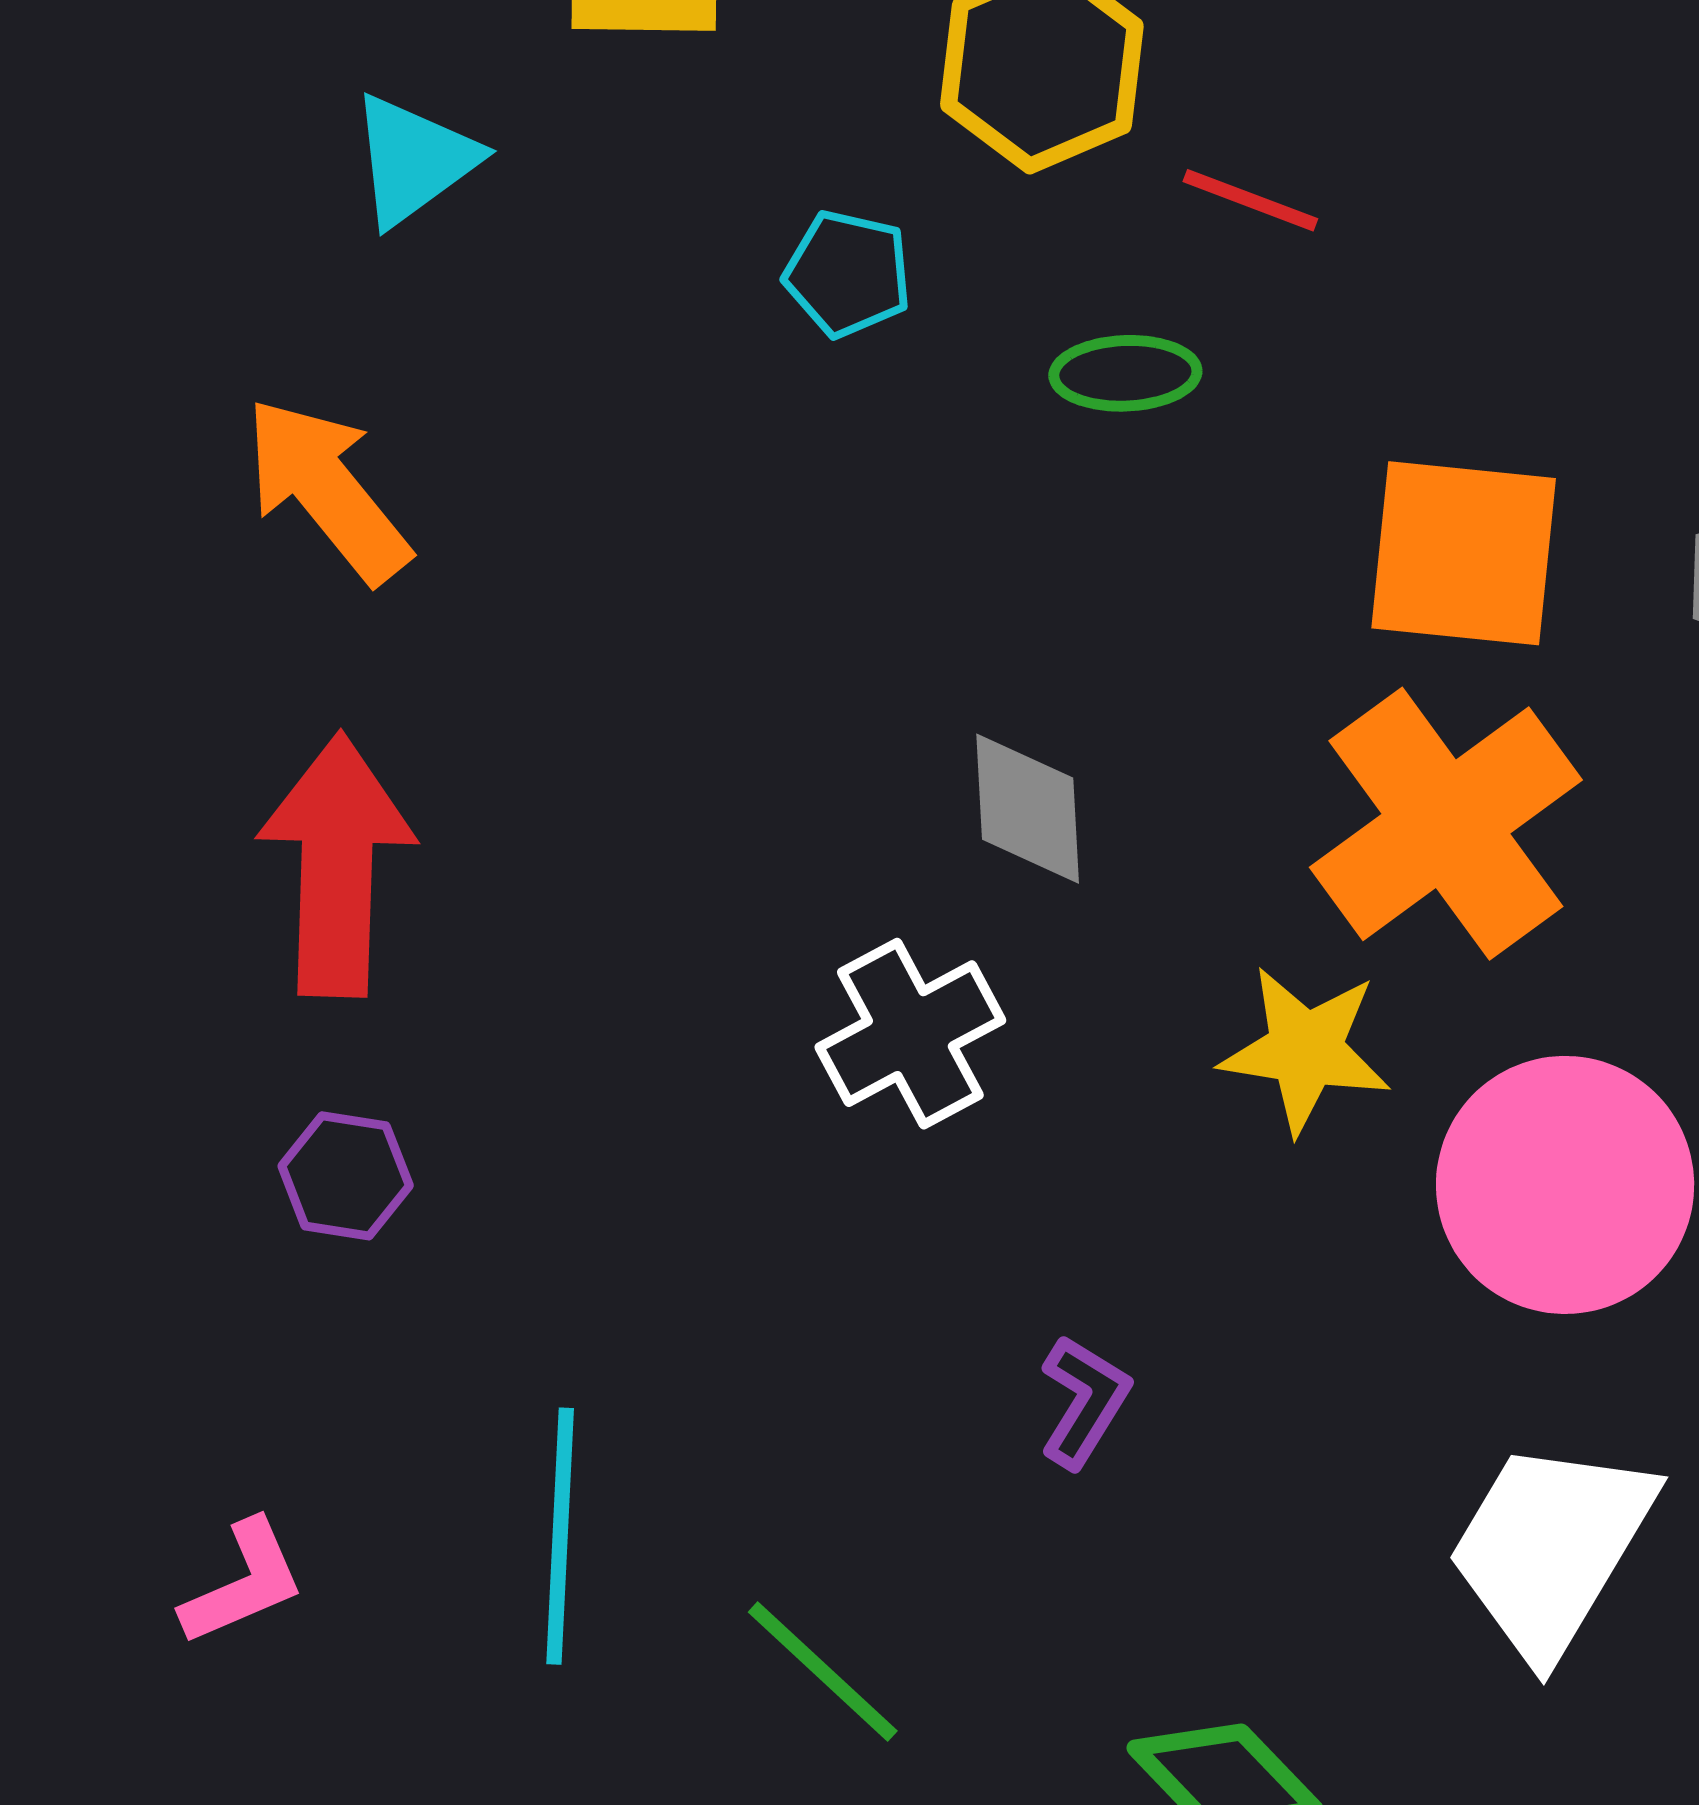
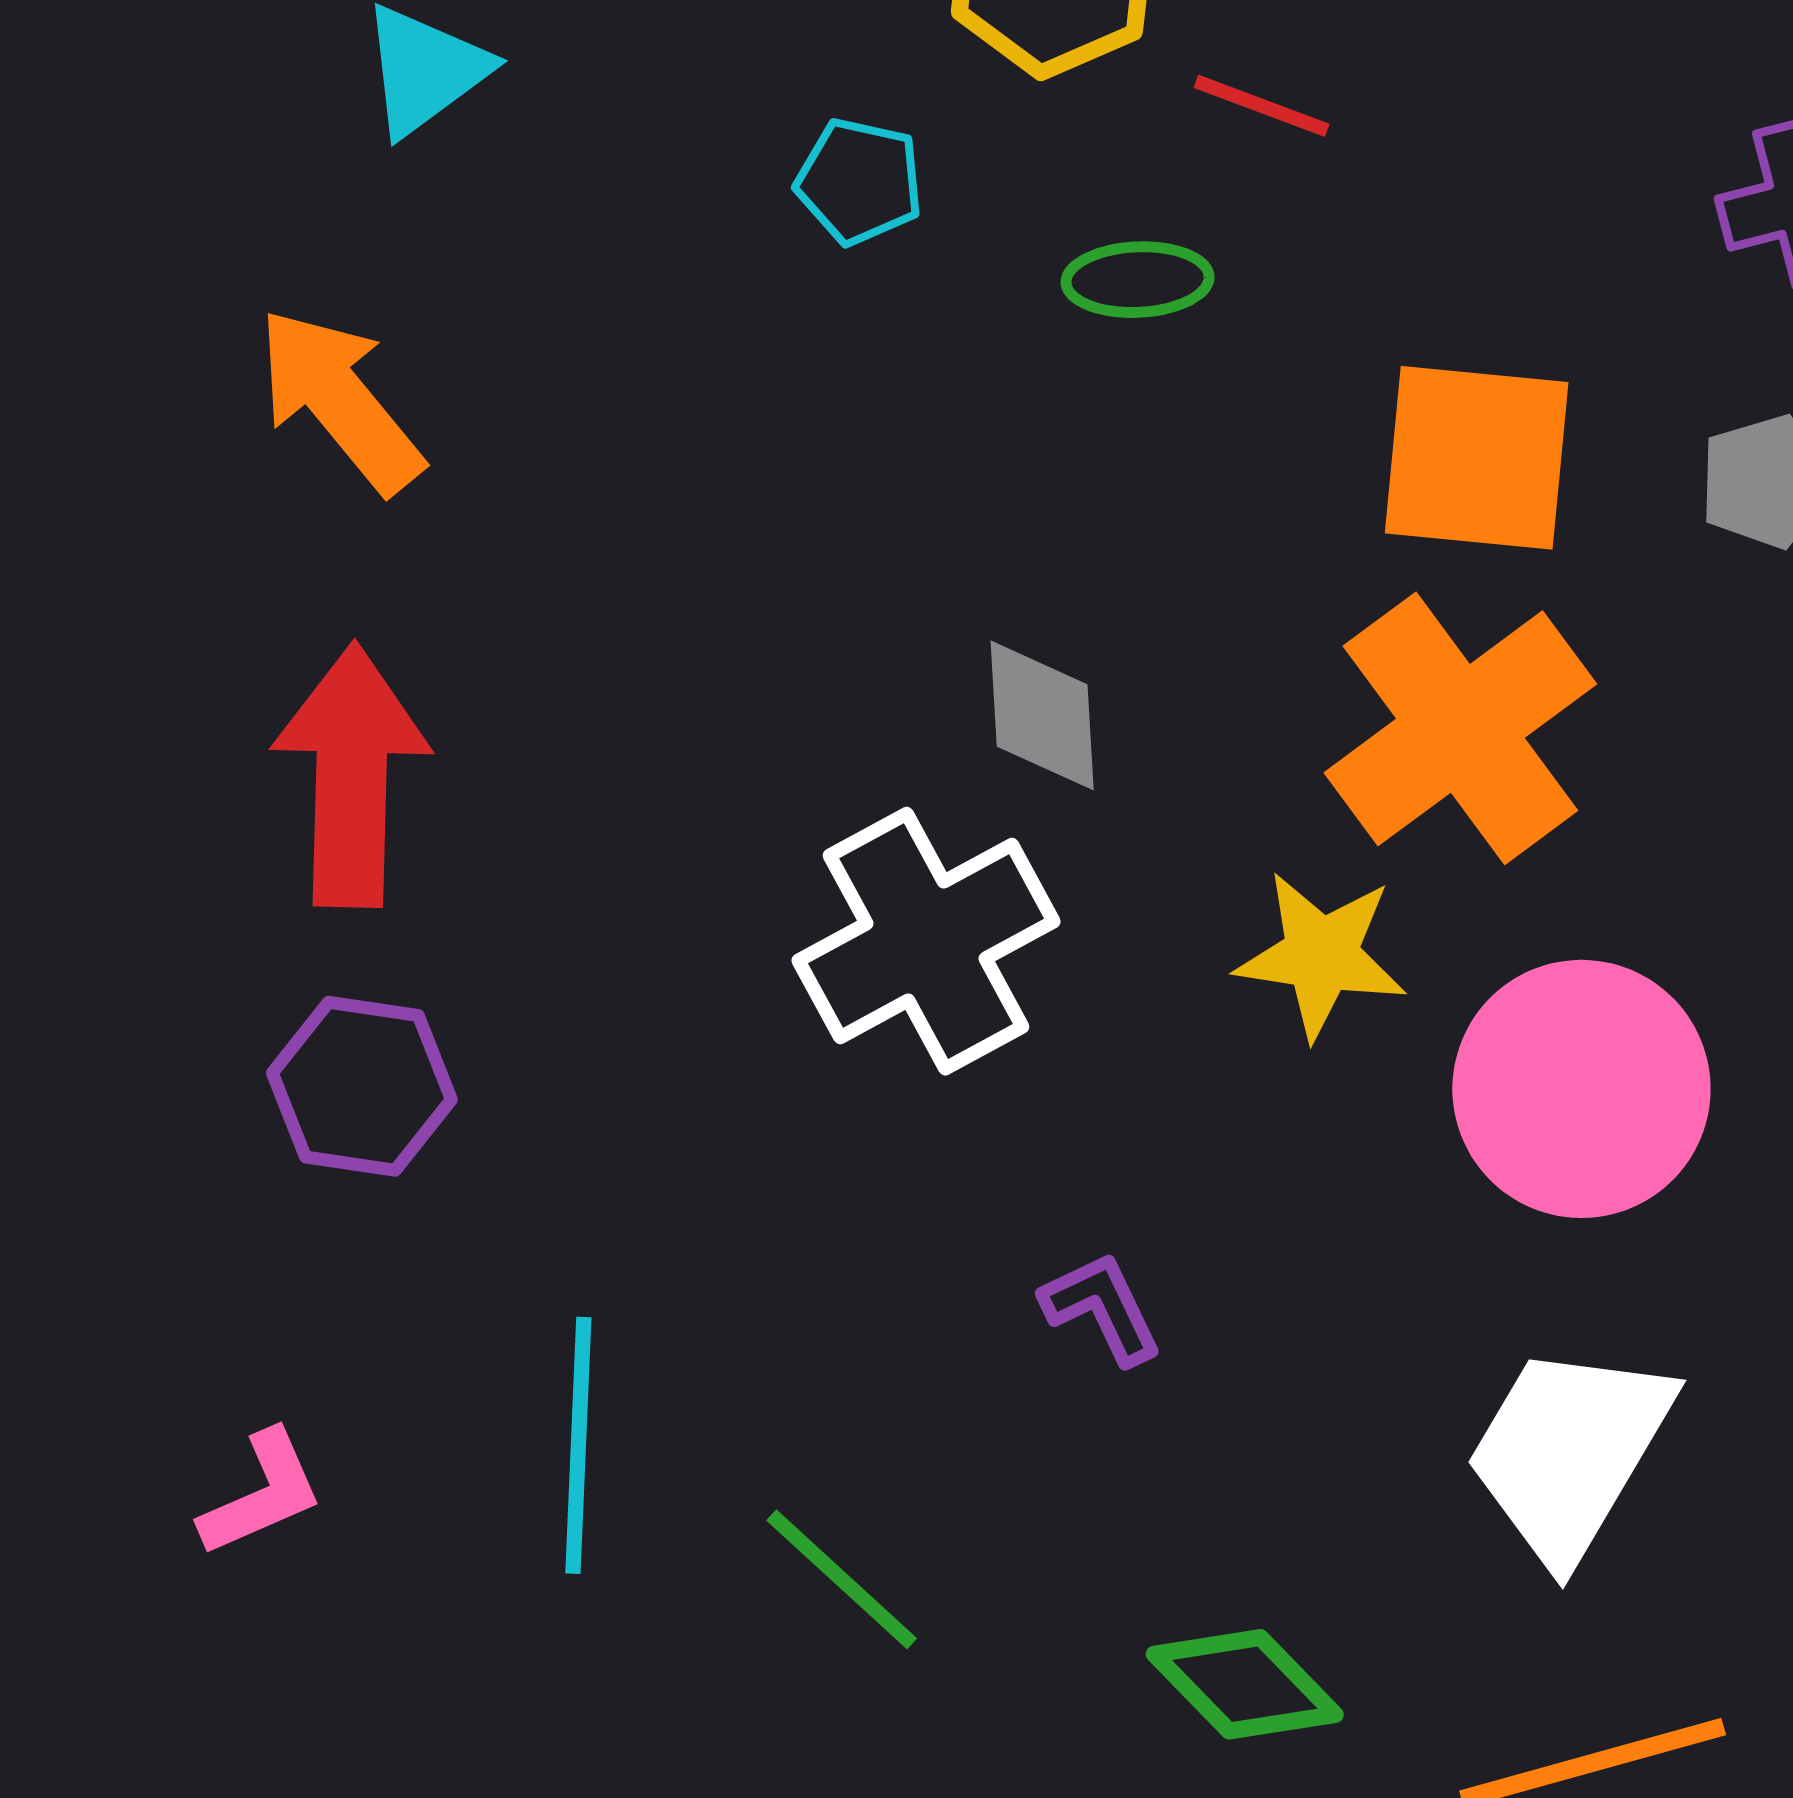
white cross: (910, 1034) -> (926, 941), size x1.4
purple hexagon: (346, 1176) -> (362, 1086), size x1.4
purple L-shape: (1084, 1401) -> (1102, 1308), turned -57

